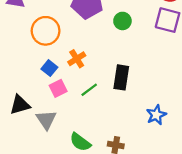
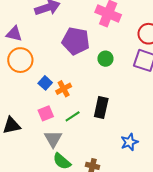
orange circle: (46, 31) -> (20, 60), moved
blue square: (49, 68) -> (45, 83), moved
gray triangle: (46, 120) -> (53, 139), moved

